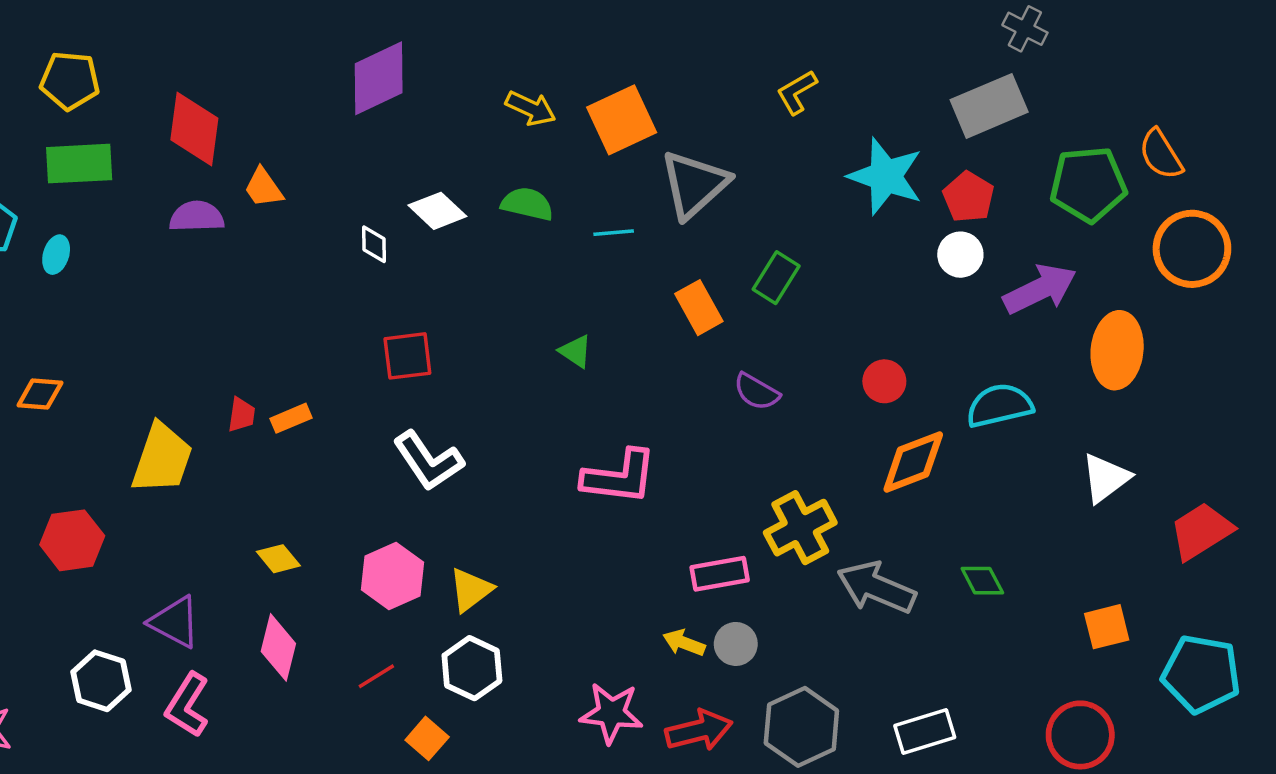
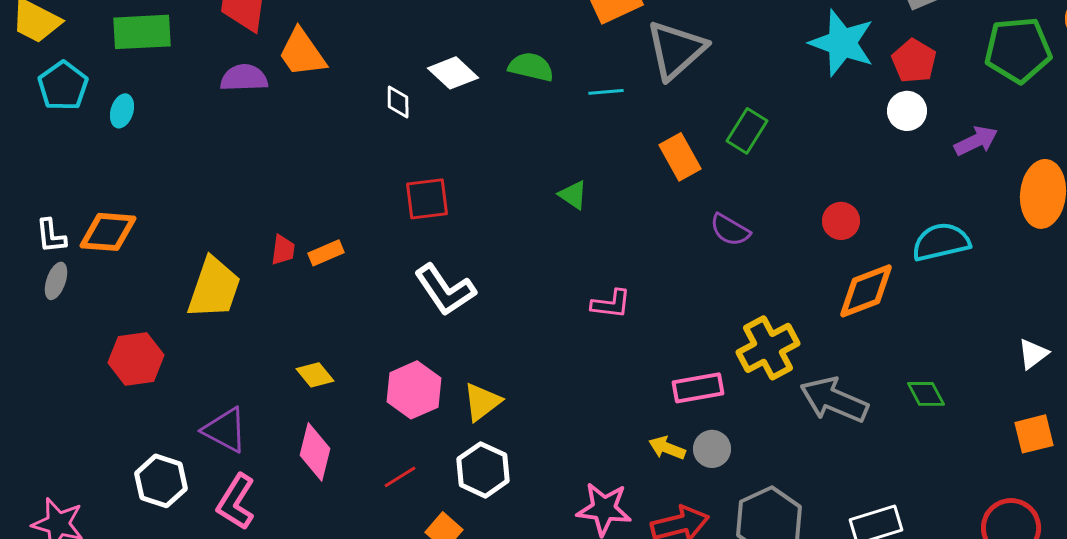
orange trapezoid: (263, 188) -> (302, 53), size x1.4
purple arrow: (1040, 289) -> (976, 141), size x0.7
orange diamond: (40, 394) -> (108, 232), size x1.4
pink L-shape: (619, 477) -> (611, 304), size x0.6
white triangle: (1106, 478) -> (1033, 354), moved, size x0.7

